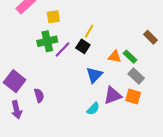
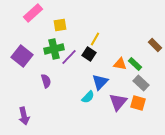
purple square: (15, 81) -> (22, 56), moved
purple semicircle: (39, 95) -> (46, 81), moved
purple triangle: (113, 95) -> (118, 102), turned -30
cyan semicircle: (93, 109) -> (88, 97), moved

